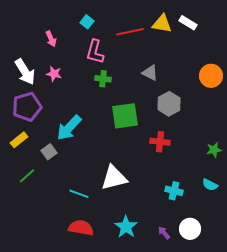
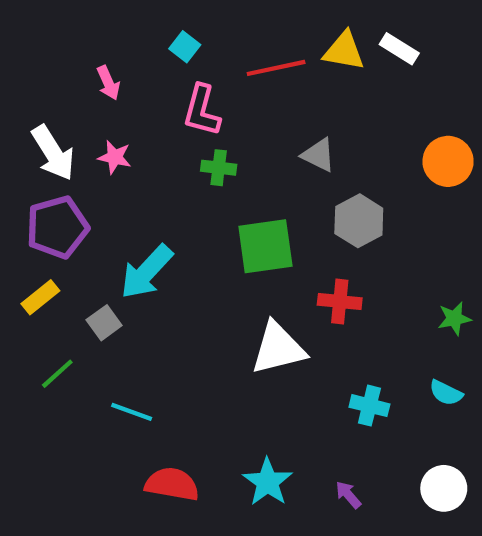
white triangle: (114, 178) -> (278, 348), moved
cyan line: (79, 194) -> (132, 412), moved
white circle: (190, 229) -> (444, 488), moved

